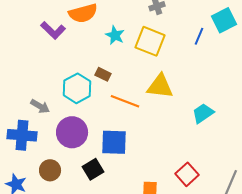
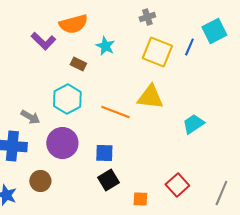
yellow square: (150, 41) -> (157, 52), moved
brown rectangle: (103, 74) -> (78, 64), moved
blue square: (114, 142) -> (104, 153), size x0.7
black square: (93, 169) -> (108, 180), moved

